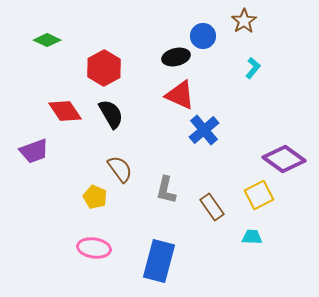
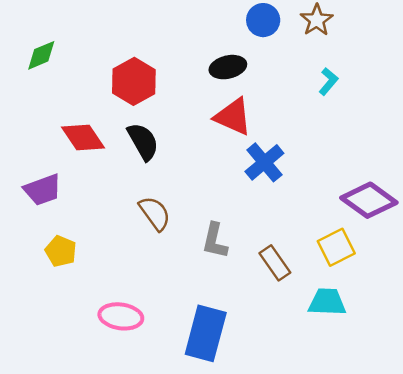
blue circle: (203, 36) -> (263, 20), moved
green diamond: (47, 40) -> (41, 55), moved, turned -48
yellow pentagon: (95, 197) -> (61, 251), moved
cyan trapezoid: (252, 237) -> (327, 302), size x1.4

